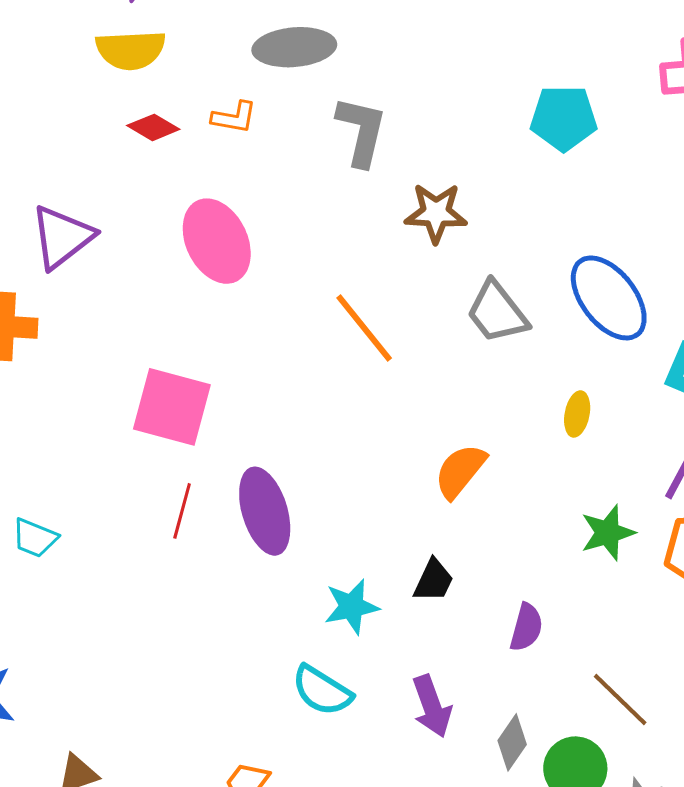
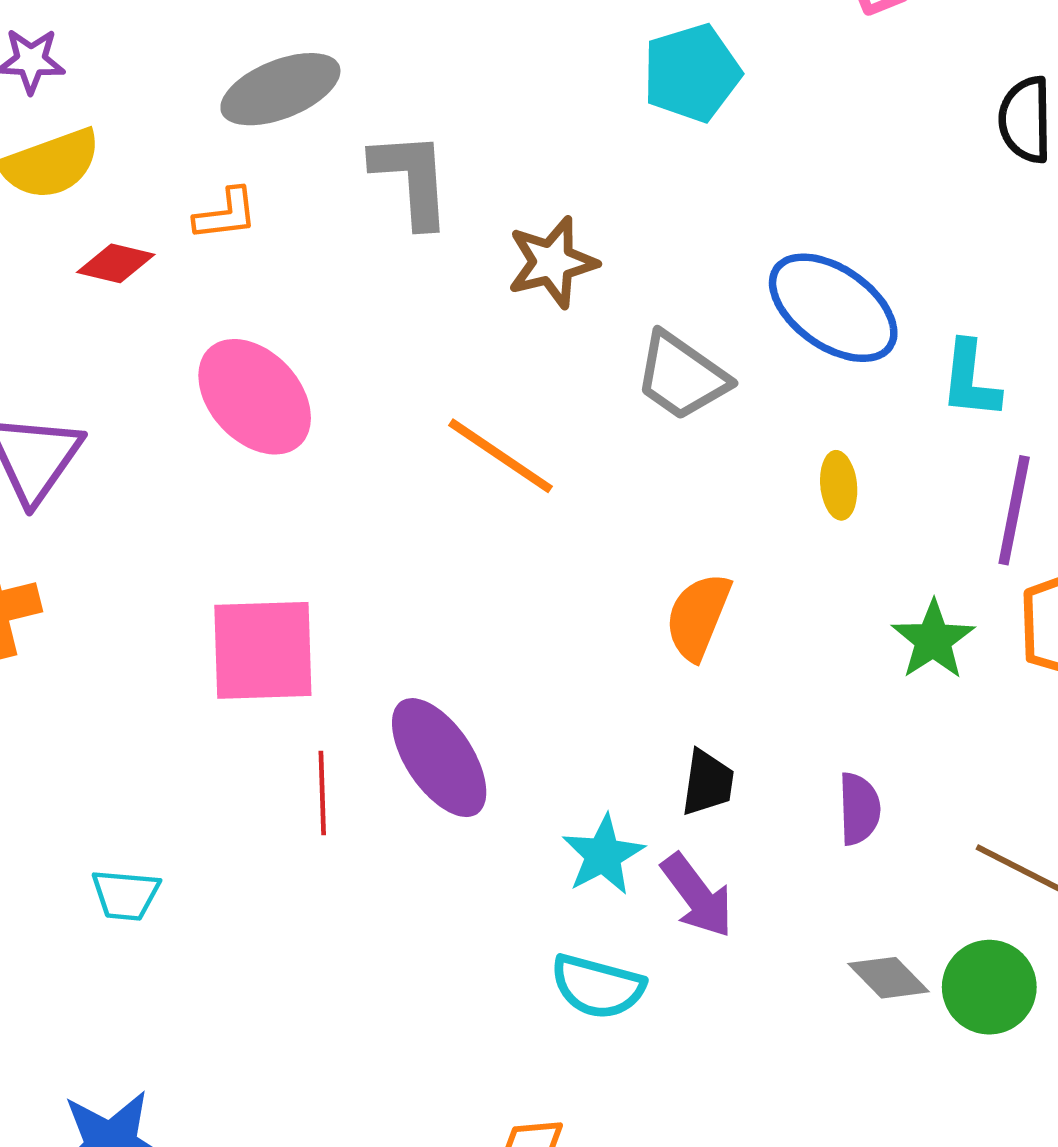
purple arrow: (432, 706) -> (697, 896), moved
gray diamond: (512, 742) -> (889, 978), turned -62

